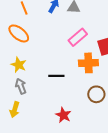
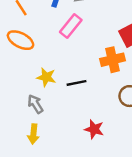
pink rectangle: (78, 37) -> (71, 26), moved
yellow star: (19, 65) -> (46, 77), moved

